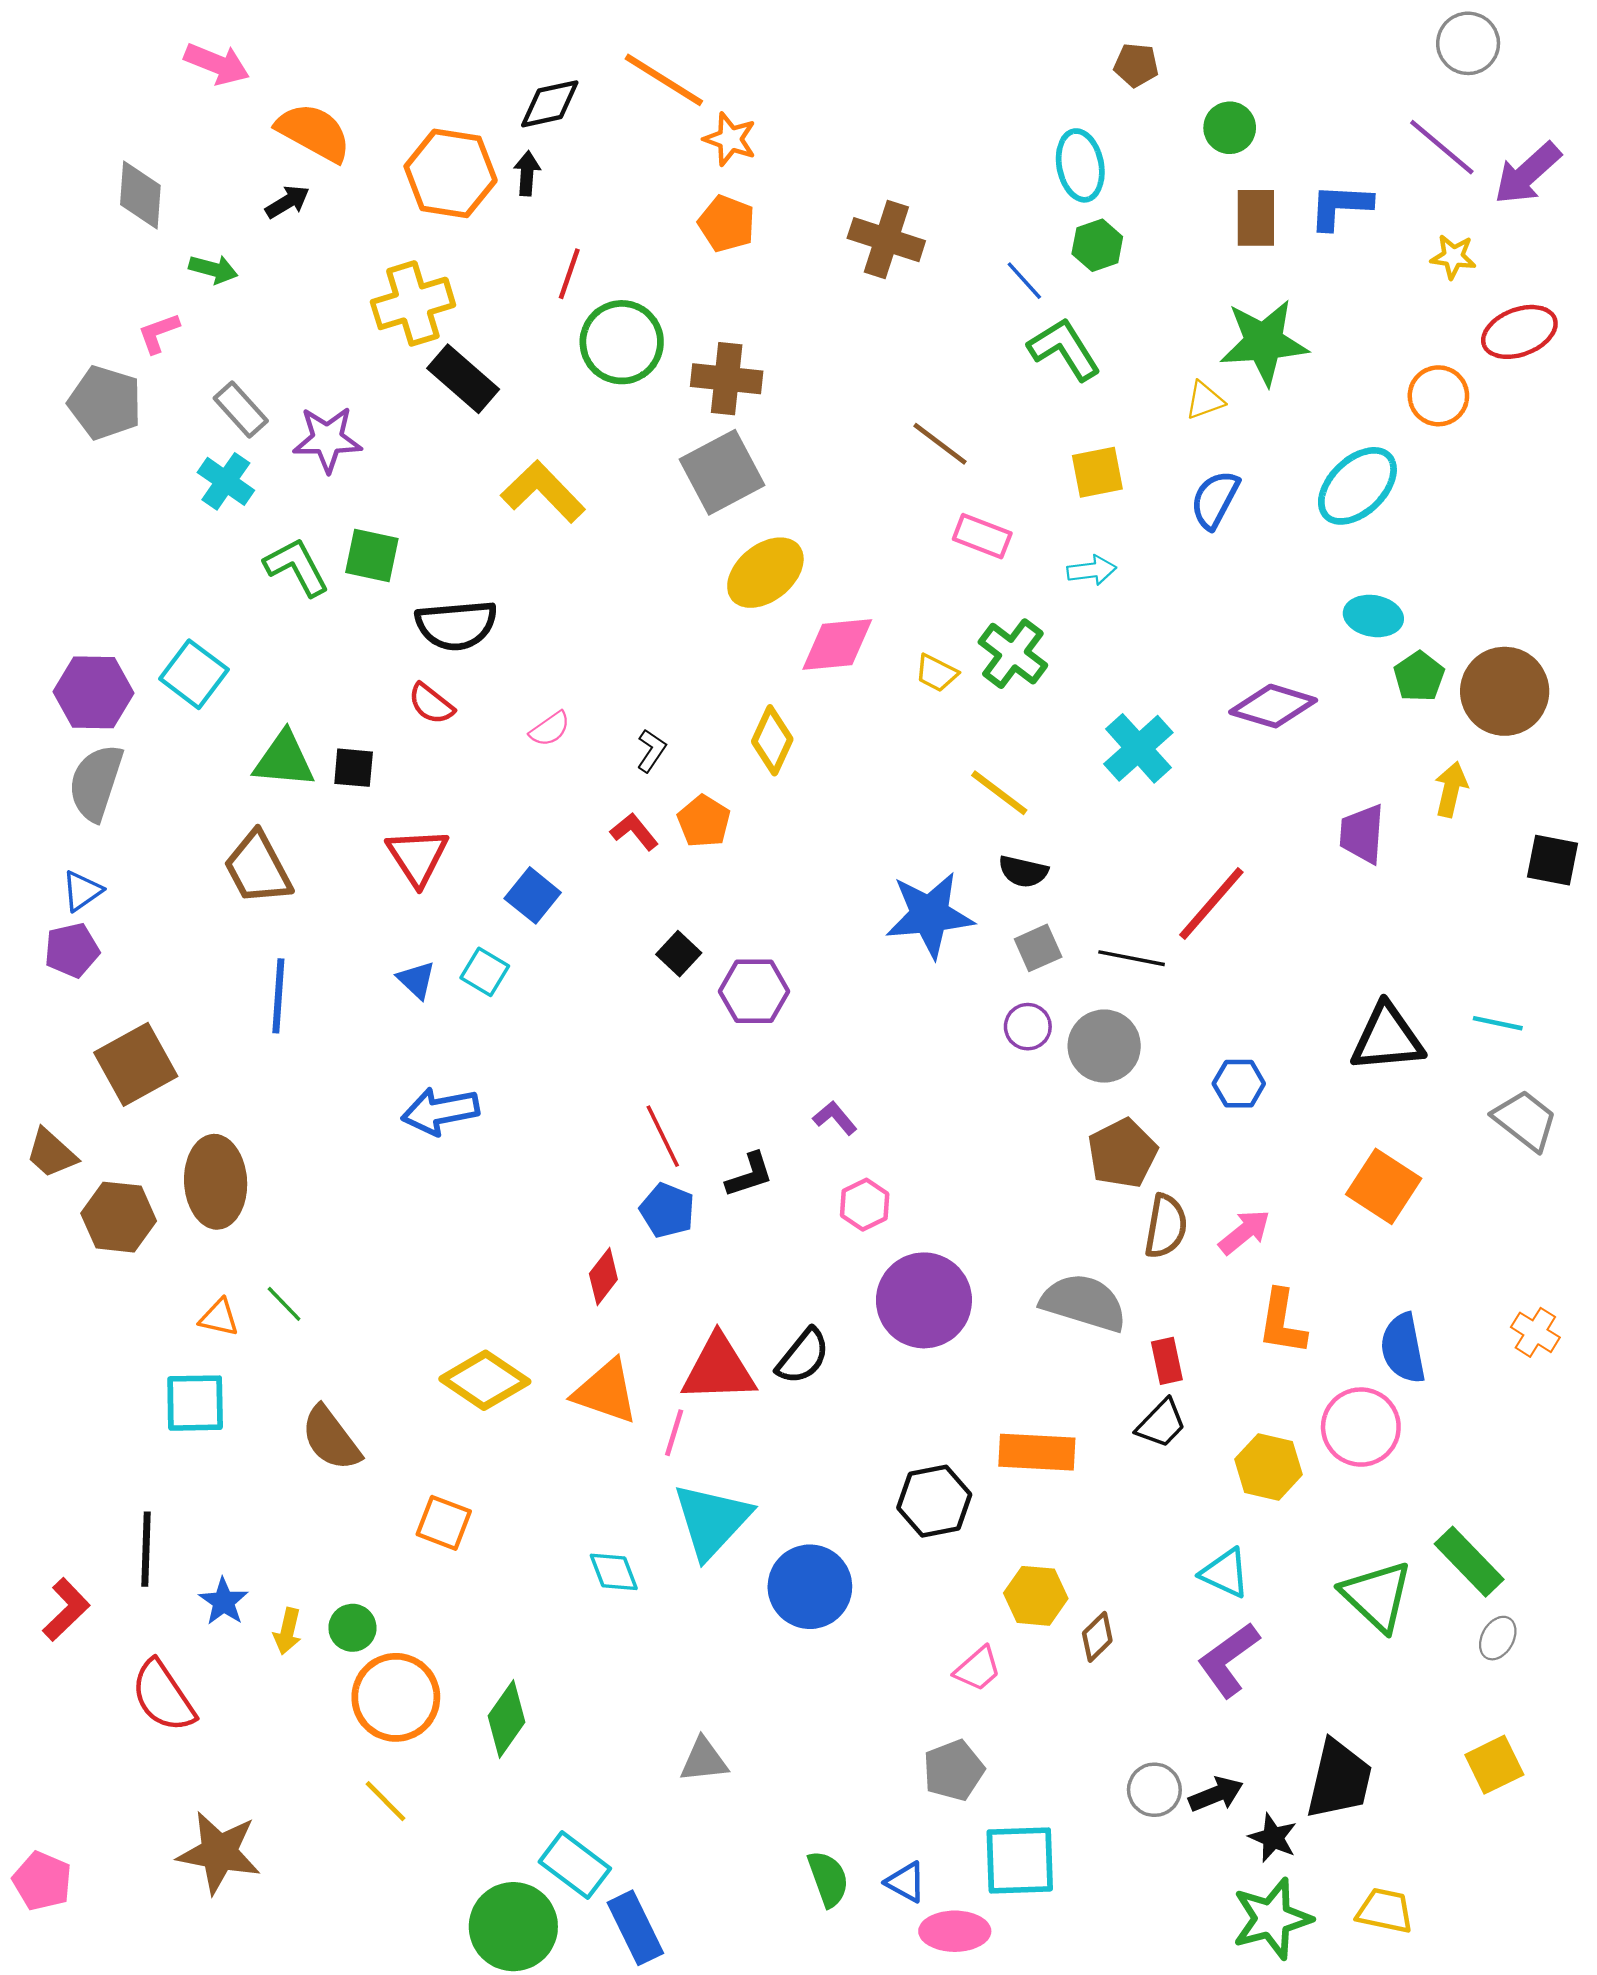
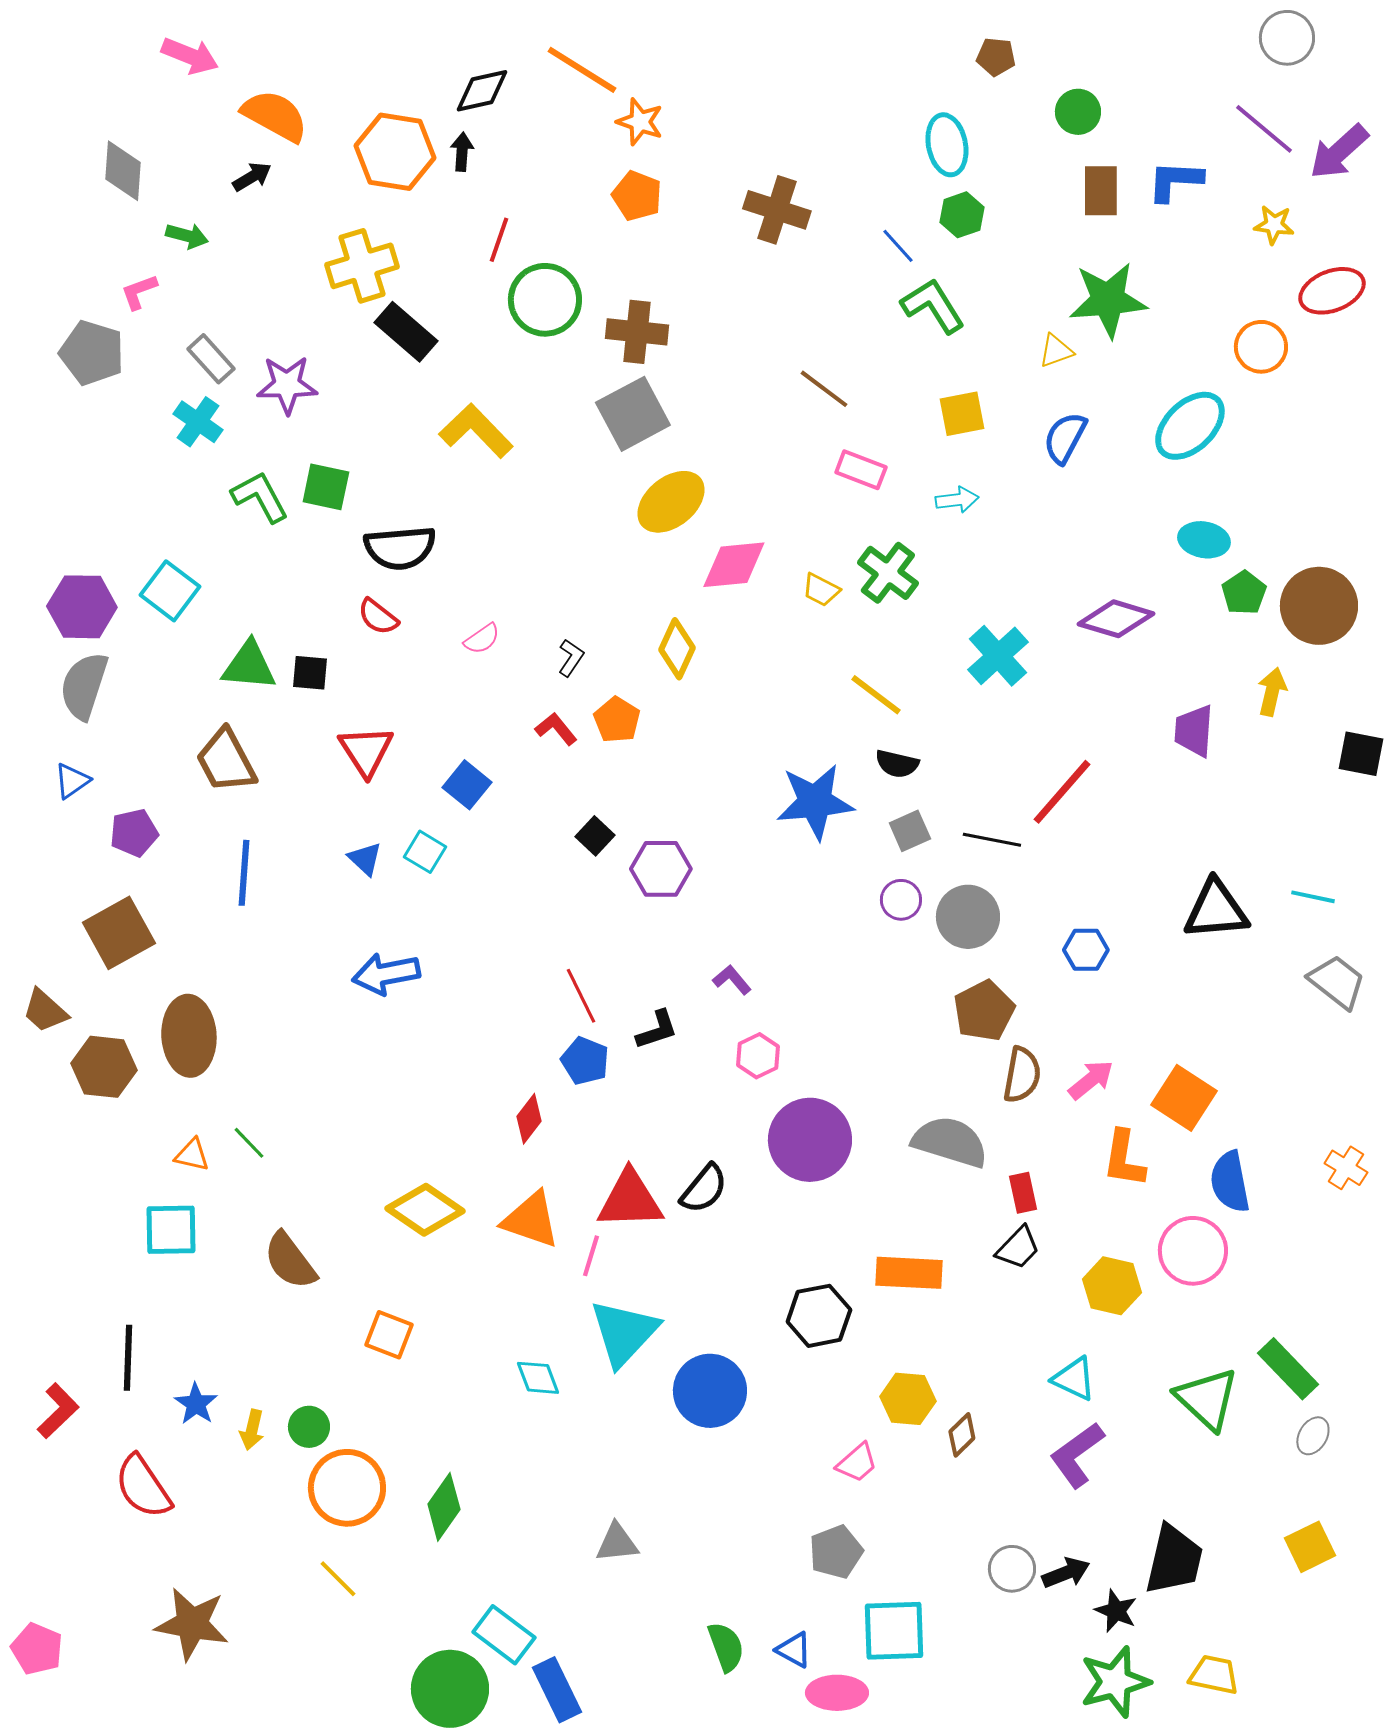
purple pentagon: (72, 950) -> (134, 833), moved
orange square: (1384, 1186) -> (1184, 1098), moved

